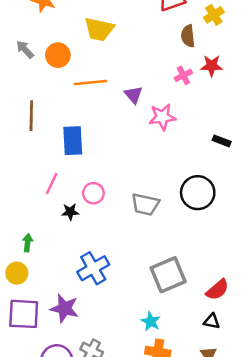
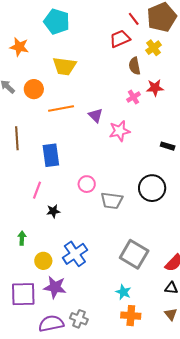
pink circle: (93, 193) -> (87, 184), moved
yellow circle: (17, 273) -> (43, 261), moved
gray square: (168, 275) -> (134, 254), turned -32

